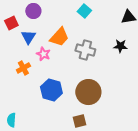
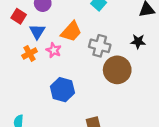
red square: (11, 23) -> (19, 16), turned -32
orange cross: (23, 68) -> (30, 53), moved
brown circle: (88, 92) -> (117, 70), moved

